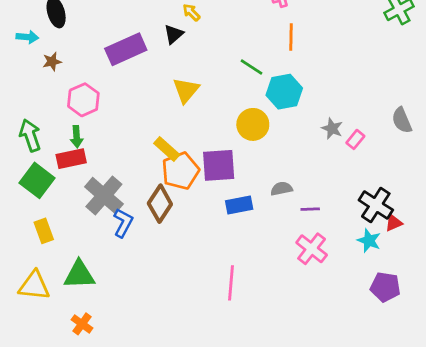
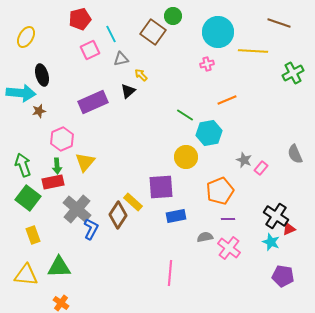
cyan arrow: (27, 37) -> (21, 93), size x1.8
orange line: (291, 37) -> (227, 100), moved, turned 66
yellow triangle: (186, 90) -> (85, 162), moved
yellow rectangle: (167, 149) -> (133, 202), moved
orange pentagon: (180, 171) -> (220, 191), moved
gray semicircle: (282, 189) -> (205, 237), moved

